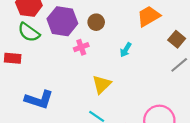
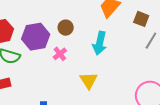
cyan arrow: (126, 50) -> (100, 43), size x1.6

